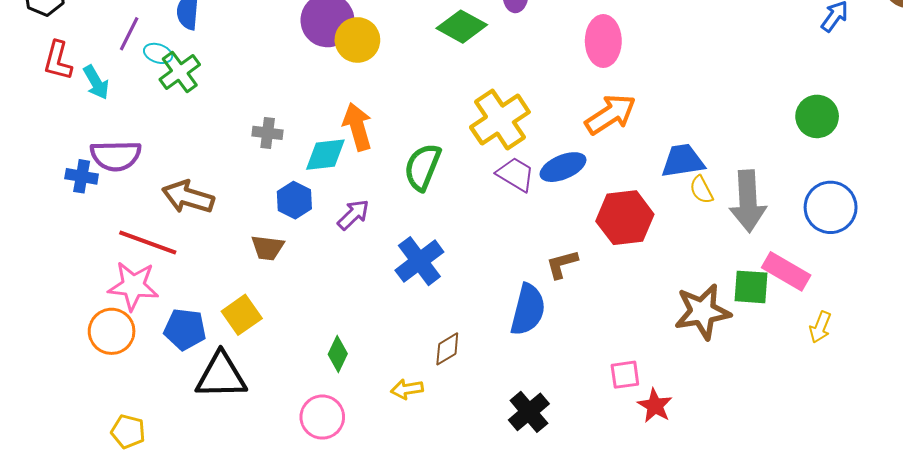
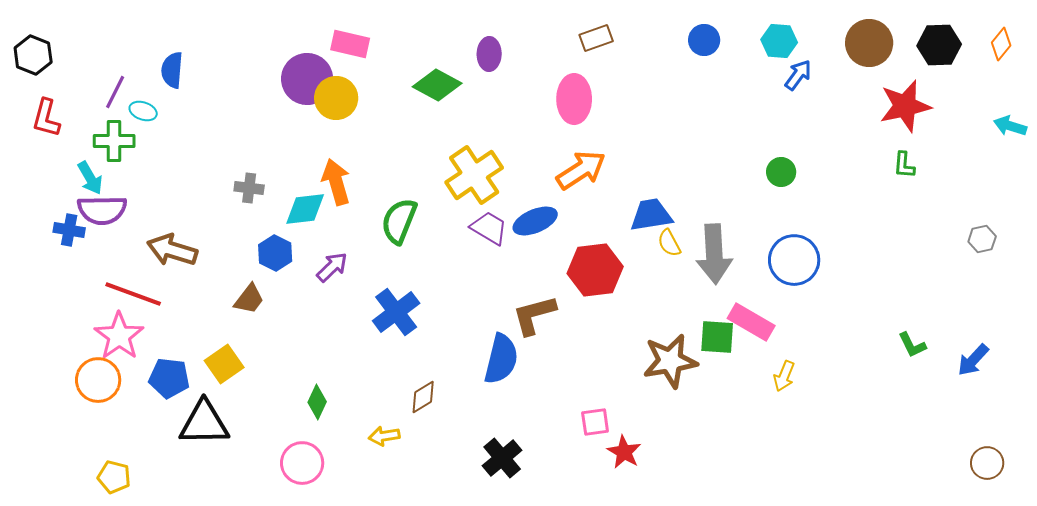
green cross: (180, 72) -> (114, 141), moved, turned 36
cyan arrow: (96, 82) -> (90, 178), moved
green circle: (817, 116) -> (781, 172), size x0.7
brown trapezoid: (268, 248) -> (249, 299), turned -60
brown L-shape: (562, 264) -> (534, 315), size x1.4
pink star: (133, 286) -> (119, 336), turned 30

